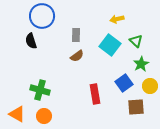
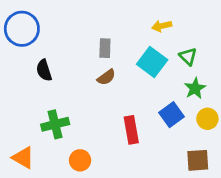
blue circle: (42, 16) -> (22, 29), moved
black semicircle: (31, 41) -> (44, 70), moved
green cross: (40, 90) -> (55, 124), turned -30
brown square: (136, 107) -> (198, 160), moved
orange circle: (44, 116) -> (80, 160), moved

